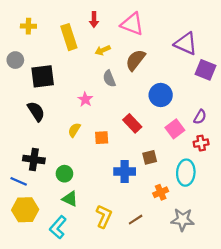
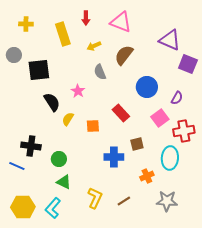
black semicircle: (36, 111) -> (52, 102), moved
purple semicircle: (200, 117) -> (177, 98), moved
red cross: (201, 143) -> (184, 131), size x1.5
yellow hexagon: (25, 210) -> (23, 207), moved

